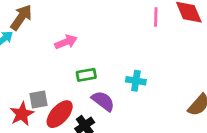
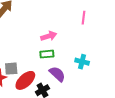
pink line: (156, 17) -> (83, 18), moved
pink arrow: (66, 42) -> (49, 36), moved

